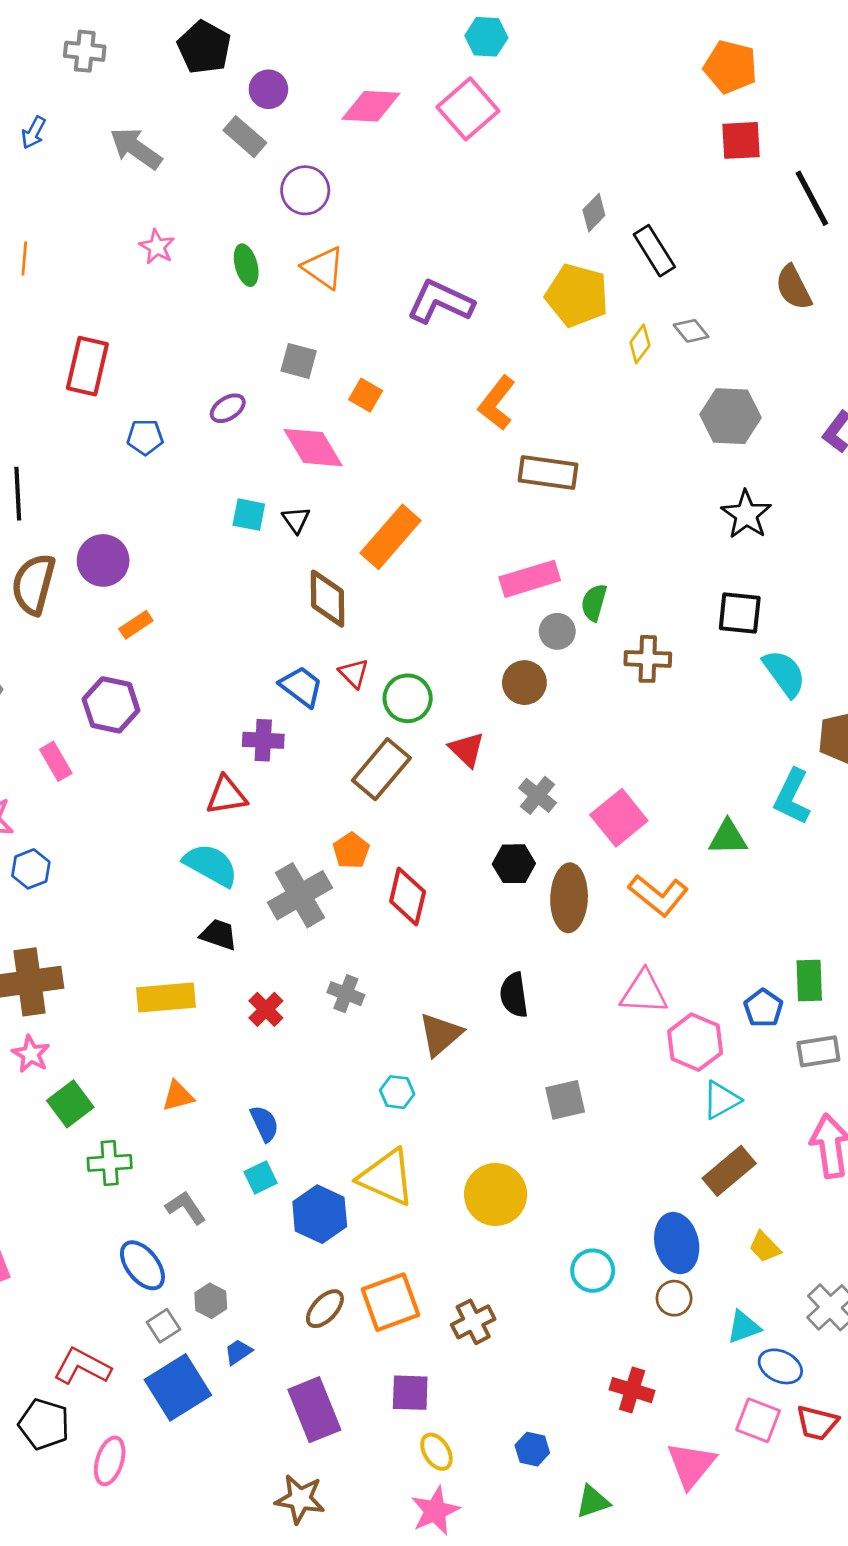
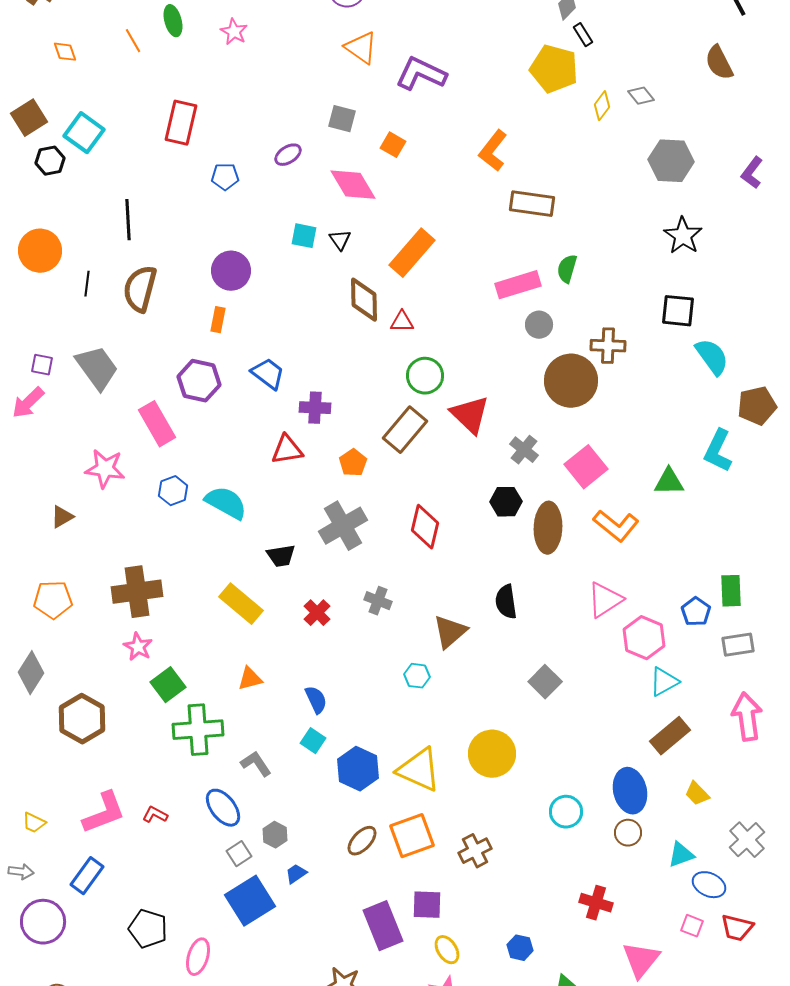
black rectangle: (654, 251) -> (583, 35), moved, size x0.6
orange line: (24, 259) -> (133, 41), turned -35
green ellipse: (246, 265) -> (173, 21), moved
purple L-shape: (440, 302) -> (421, 74), moved
purple circle: (103, 560) -> (231, 271), moved
green semicircle: (594, 602) -> (567, 269), moved
orange rectangle: (136, 625) -> (218, 320), turned -45
red triangle: (354, 673) -> (402, 322), moved, turned -45
brown circle: (524, 683) -> (571, 381), moved, size x1.6
blue trapezoid: (301, 686) -> (268, 374), moved
red triangle: (467, 749) -> (470, 415), size x1.4
pink rectangle: (56, 761) -> (157, 424), size x1.5
orange pentagon: (351, 851) -> (353, 463), moved
cyan semicircle: (211, 865) -> (226, 503), moved
blue hexagon: (31, 869) -> (173, 491), moved
black trapezoid: (219, 935) -> (281, 556), turned 152
pink triangle: (644, 992) -> (605, 600), turned -36
yellow rectangle: (166, 998) -> (241, 604), turned 45
gray square: (565, 1100) -> (545, 682), turned -32
green cross: (110, 1163) -> (198, 730), size x1.5
cyan square: (261, 1177) -> (313, 741), turned -30
yellow triangle: (387, 1177) -> (419, 770), moved
red L-shape: (82, 1366) -> (155, 815), moved, size x0.6
purple rectangle: (314, 1410) -> (383, 926), moved
pink square: (758, 1420) -> (692, 926), size x0.7

